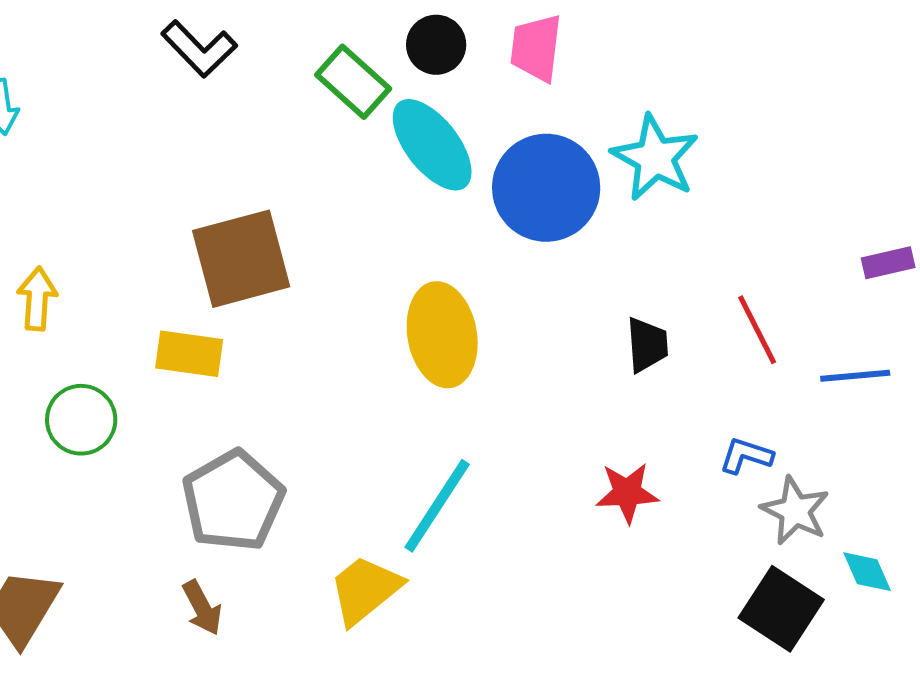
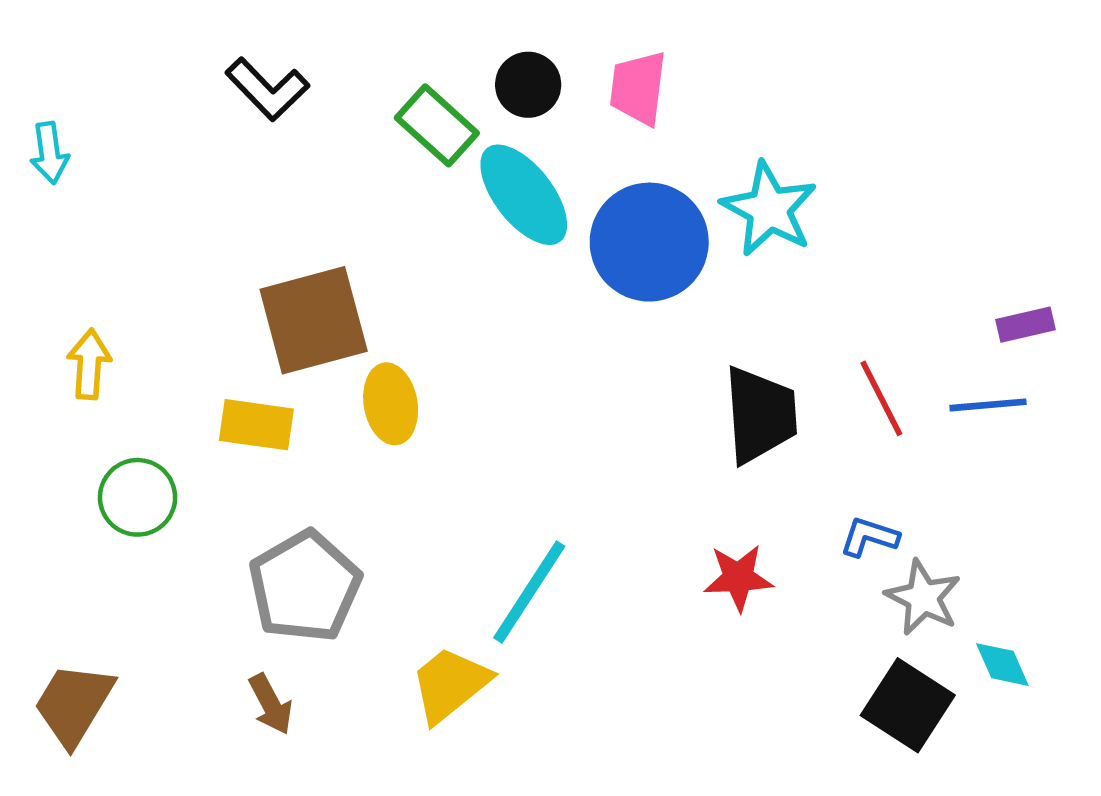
yellow ellipse: (442, 335) -> (391, 404), moved, size x0.7
black trapezoid: (647, 345) -> (760, 415), size x1.6
blue line: (855, 376) -> (988, 405), moved

